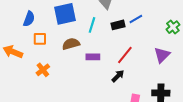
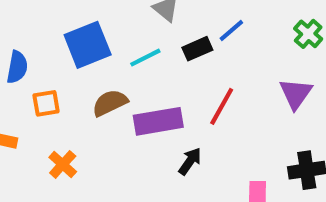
cyan line: (92, 25) -> (145, 58), turned 56
purple rectangle: (93, 57) -> (158, 121), size x1.6
black arrow: (118, 76) -> (190, 161), moved

